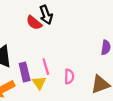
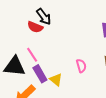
pink line: (46, 67) -> (32, 55), moved

